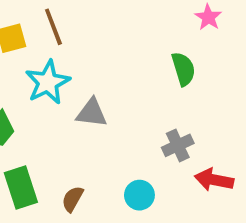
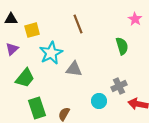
brown line: (53, 27) -> (78, 24), moved
cyan circle: (139, 195) -> (99, 101), moved

